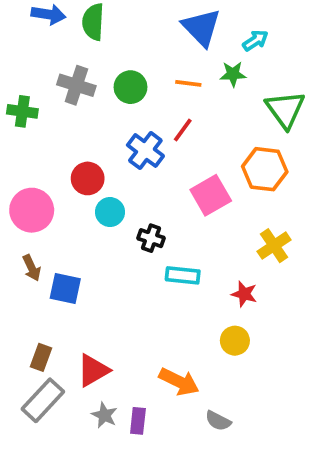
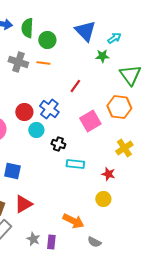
orange line: (188, 83) -> (43, 63), moved
green circle: (130, 87) -> (47, 40), moved
blue cross: (145, 150) -> (49, 109), moved
red triangle: (93, 370) -> (23, 204), moved

